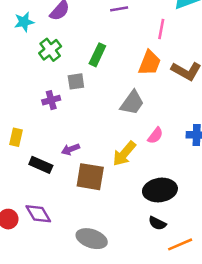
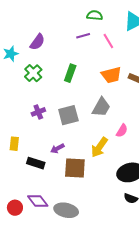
pink line: (161, 29) -> (108, 41), moved, turned -35
orange trapezoid: (150, 63) -> (111, 75), turned 60
gray square: (76, 81) -> (68, 115), moved, size x1.5
gray ellipse: (92, 239) -> (66, 210), moved

